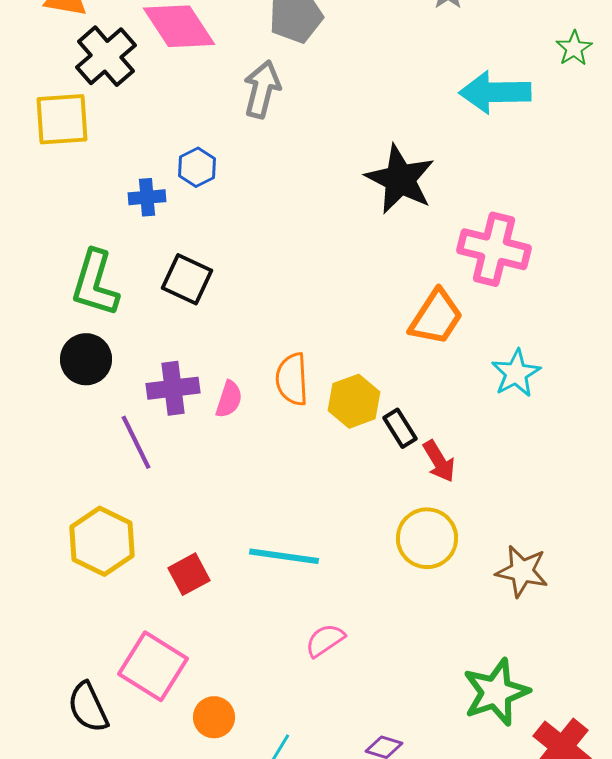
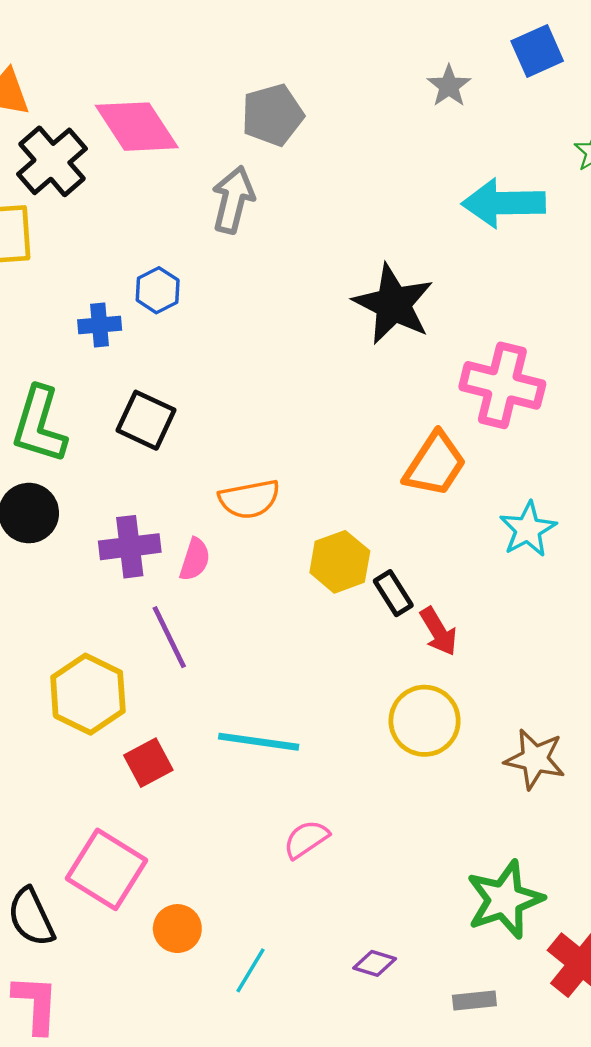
orange semicircle: (292, 379) -> (249, 499), moved, turned -98
purple line: (136, 442) -> (169, 637), moved
yellow hexagon: (102, 541) -> (88, 694), moved

